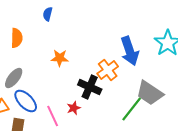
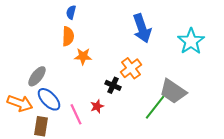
orange semicircle: (17, 38) -> (68, 36), moved
blue arrow: (130, 51) -> (142, 28), moved
black cross: (90, 87) -> (113, 85), size x0.7

